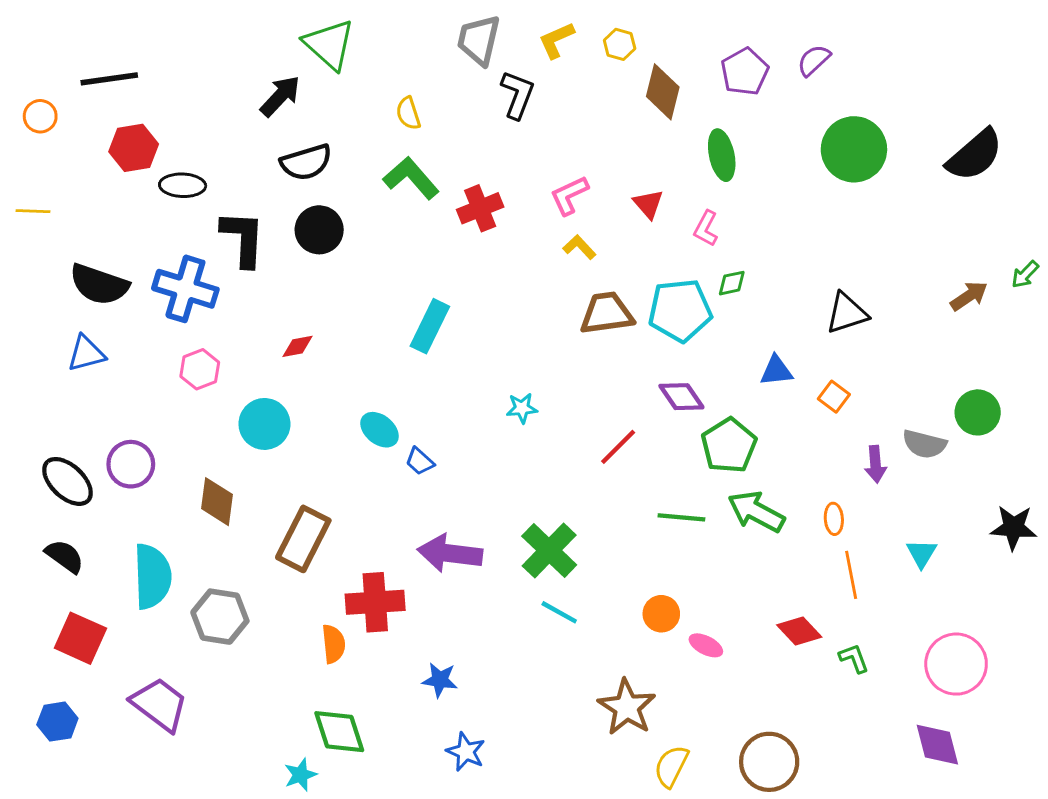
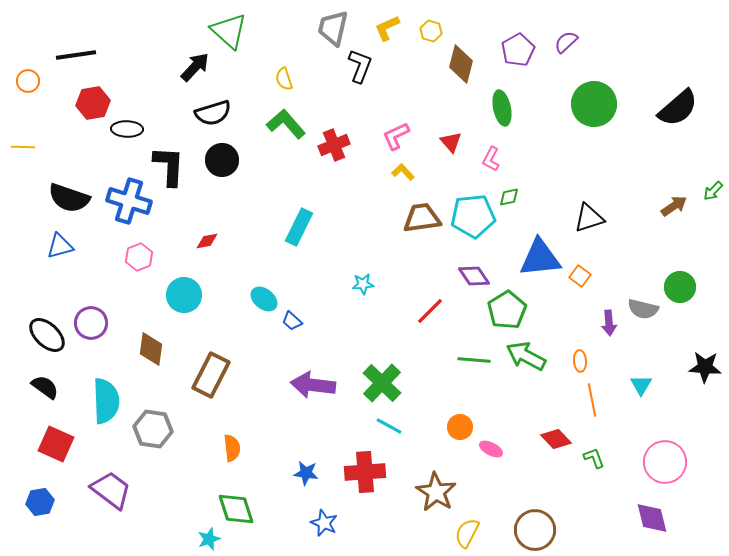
blue triangle: (776, 371) -> (540, 258), size x1.8
red cross: (375, 602) -> (365, 472), moved

